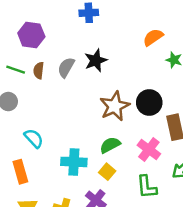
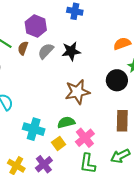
purple hexagon: (31, 35) -> (36, 26), moved
black circle: (149, 103) -> (117, 80), moved
pink cross: (149, 149) -> (85, 138), moved

